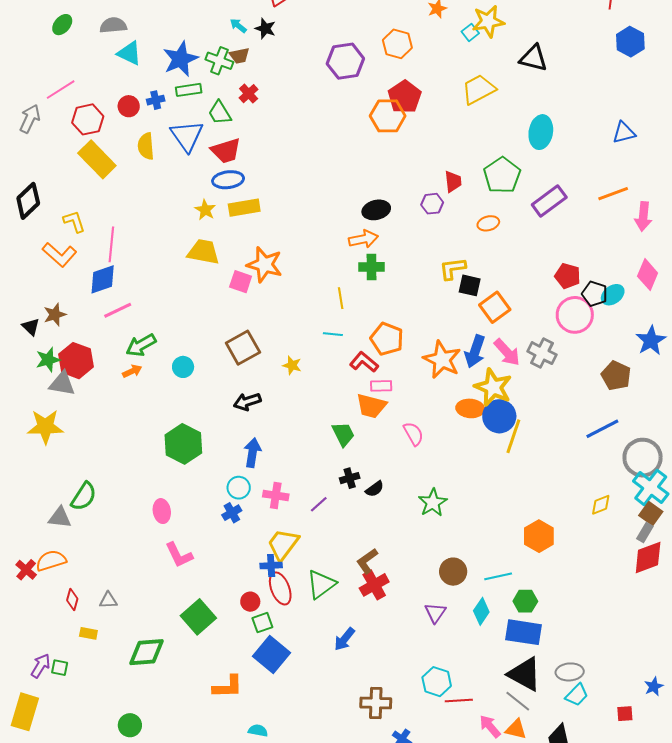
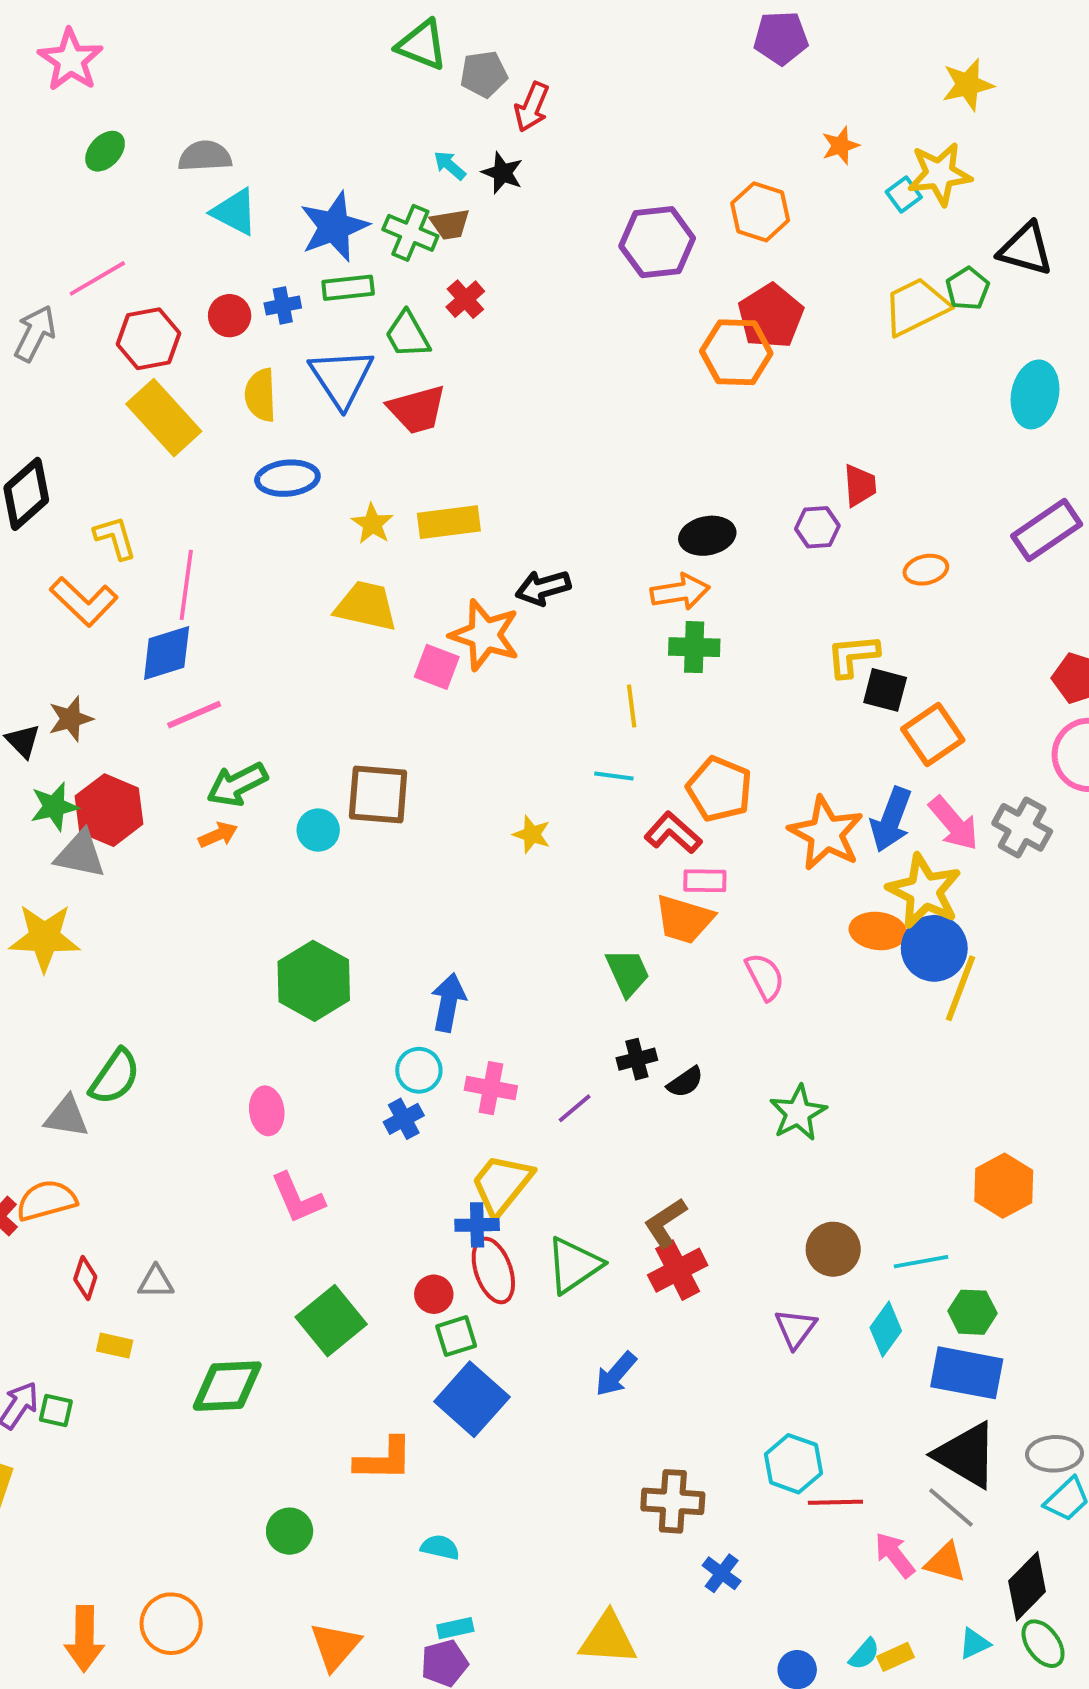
green pentagon: (502, 175) -> (968, 289), moved, size x0.6
blue ellipse: (228, 180) -> (287, 478), moved
brown square: (243, 348) -> (378, 795), moved, turned 32
black arrow: (247, 402) -> (543, 588), moved
green circle: (130, 725) -> (290, 1531), moved

